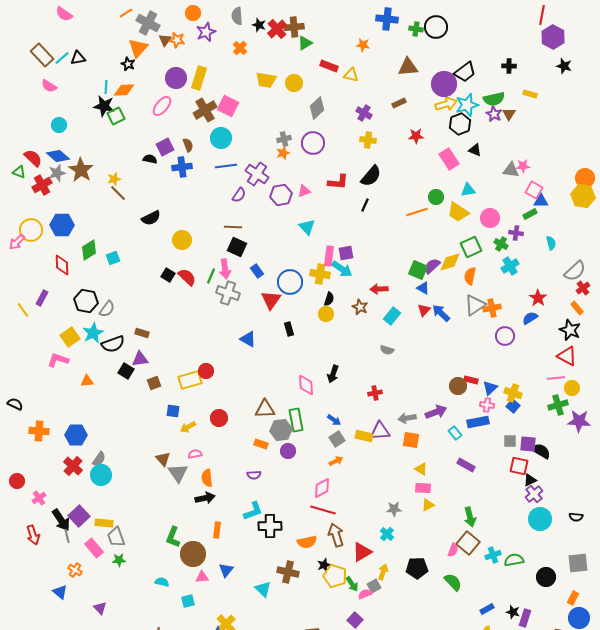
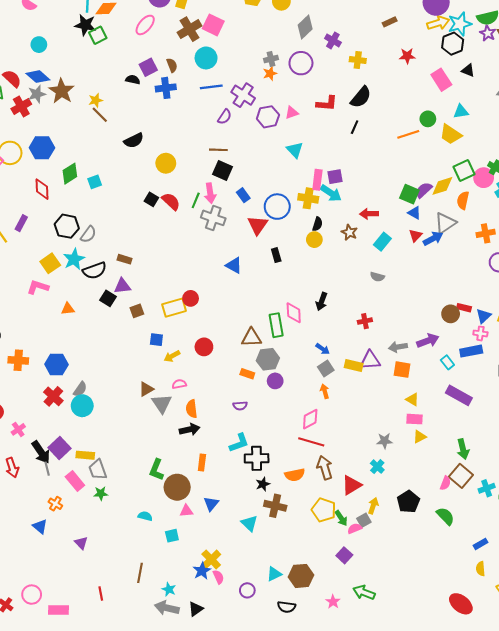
purple cross: (364, 113) -> (333, 40), moved
pink circle: (490, 218) -> (484, 178), moved
gray triangle: (475, 305) -> (445, 223), moved
blue arrow: (441, 313) -> (433, 239), turned 108
green rectangle: (296, 420) -> (276, 325), moved
brown triangle: (163, 459) -> (146, 389), turned 42
orange arrow: (336, 461) -> (325, 391), turned -80
purple rectangle: (466, 465) -> (459, 395), size x1.4
black star: (324, 565) -> (263, 484), moved
black pentagon: (417, 568) -> (408, 502), turned -30

